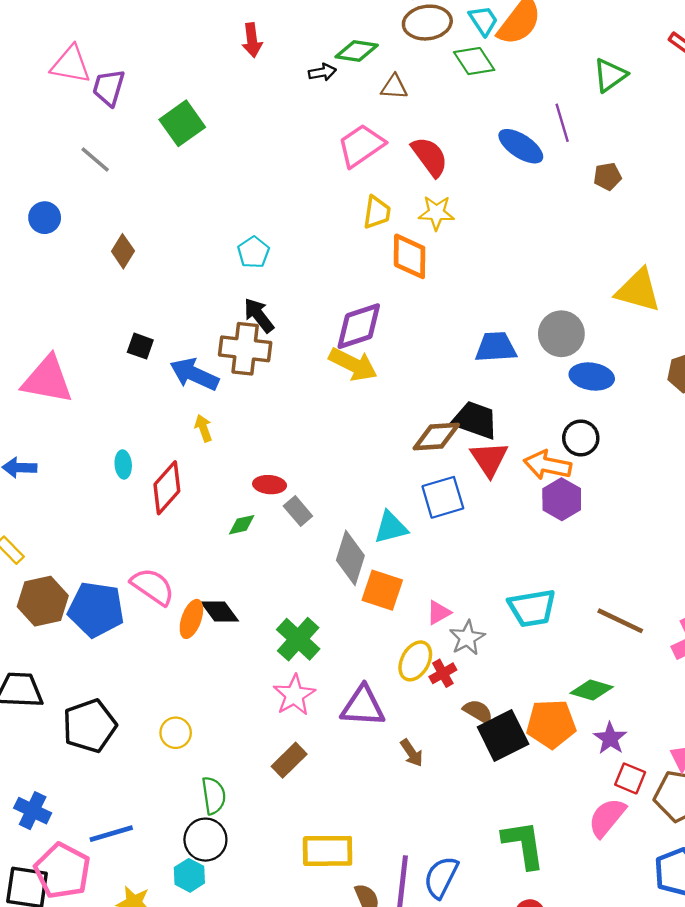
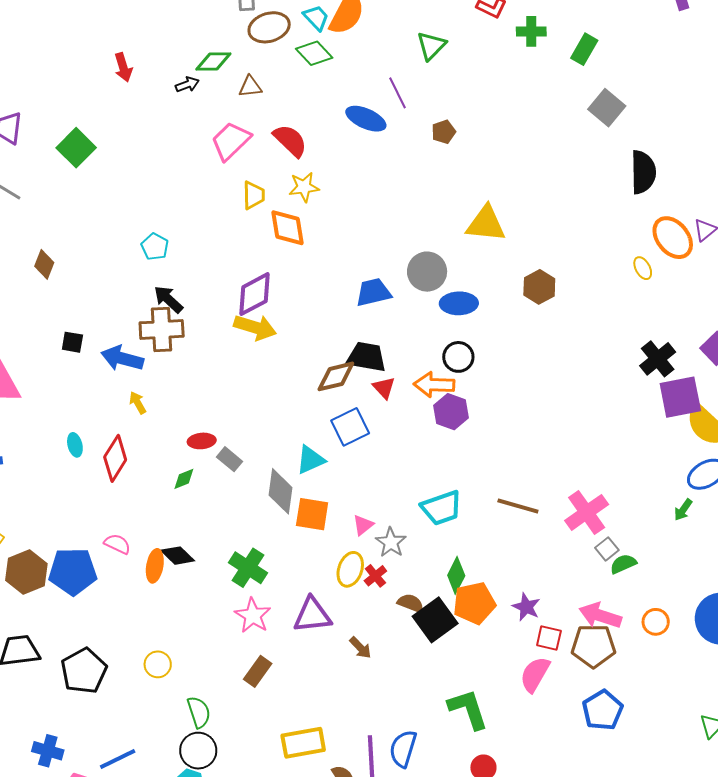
red triangle: (489, 459) -> (384, 388), size x0.7
pink semicircle: (153, 586) -> (117, 544), size x0.7
green diamond: (592, 690) -> (456, 575), moved, turned -69

